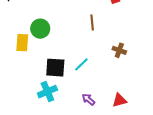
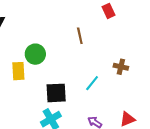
brown line: (92, 22) -> (80, 36), moved
cyan line: (81, 64) -> (92, 83), moved

